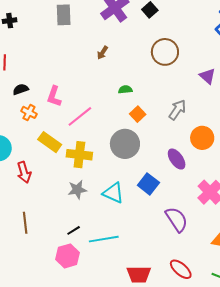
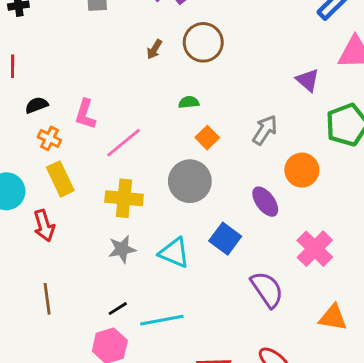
brown circle: (165, 52) -> (203, 42), moved
yellow rectangle: (50, 142) -> (60, 179), moved, turned 30

